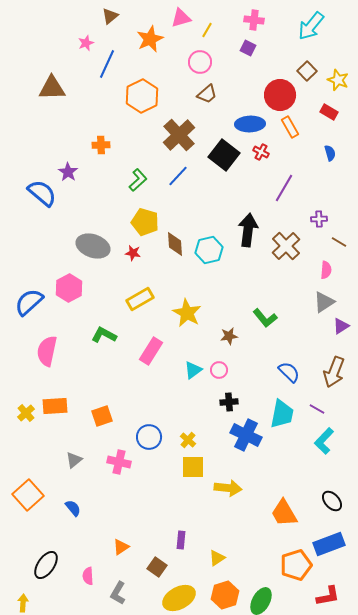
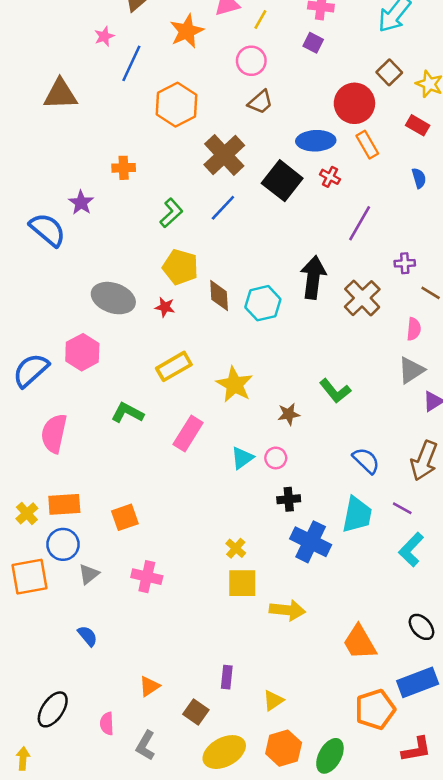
blue circle: (149, 437) -> (63, 544), moved
orange square: (28, 495) -> (29, 577), moved, turned 32

